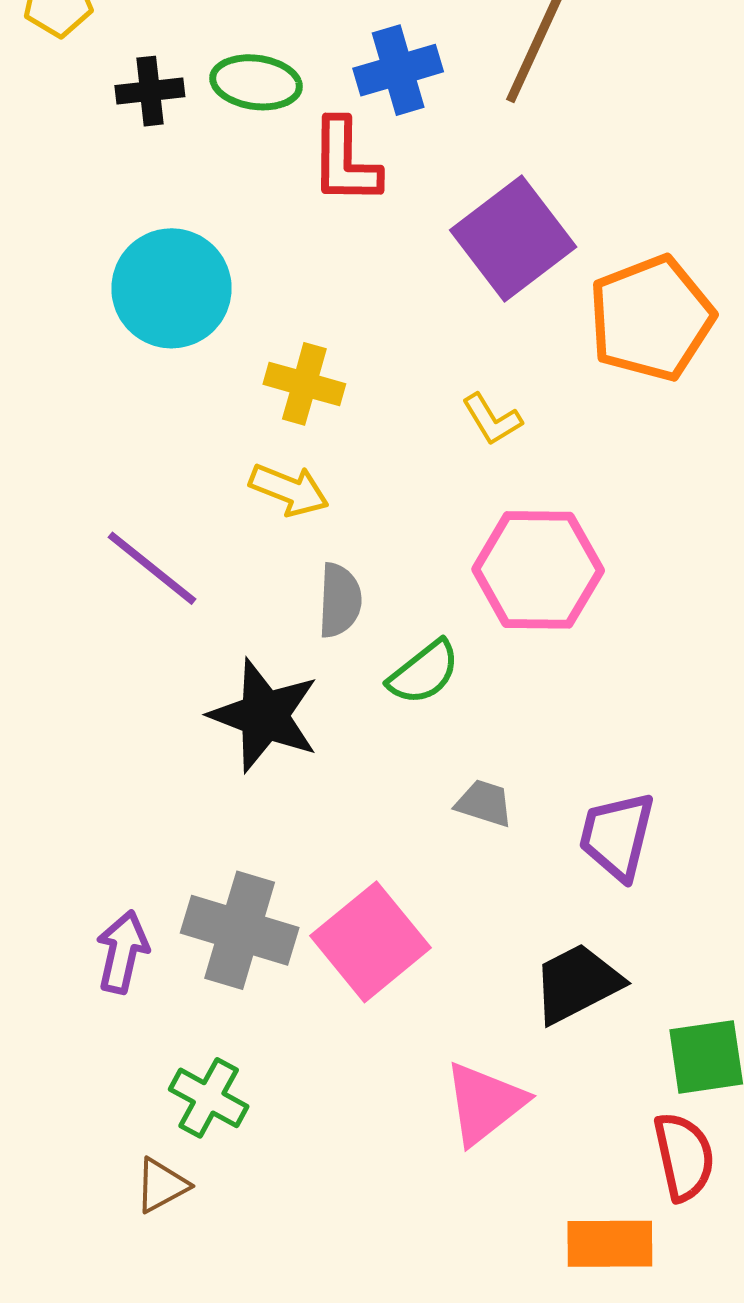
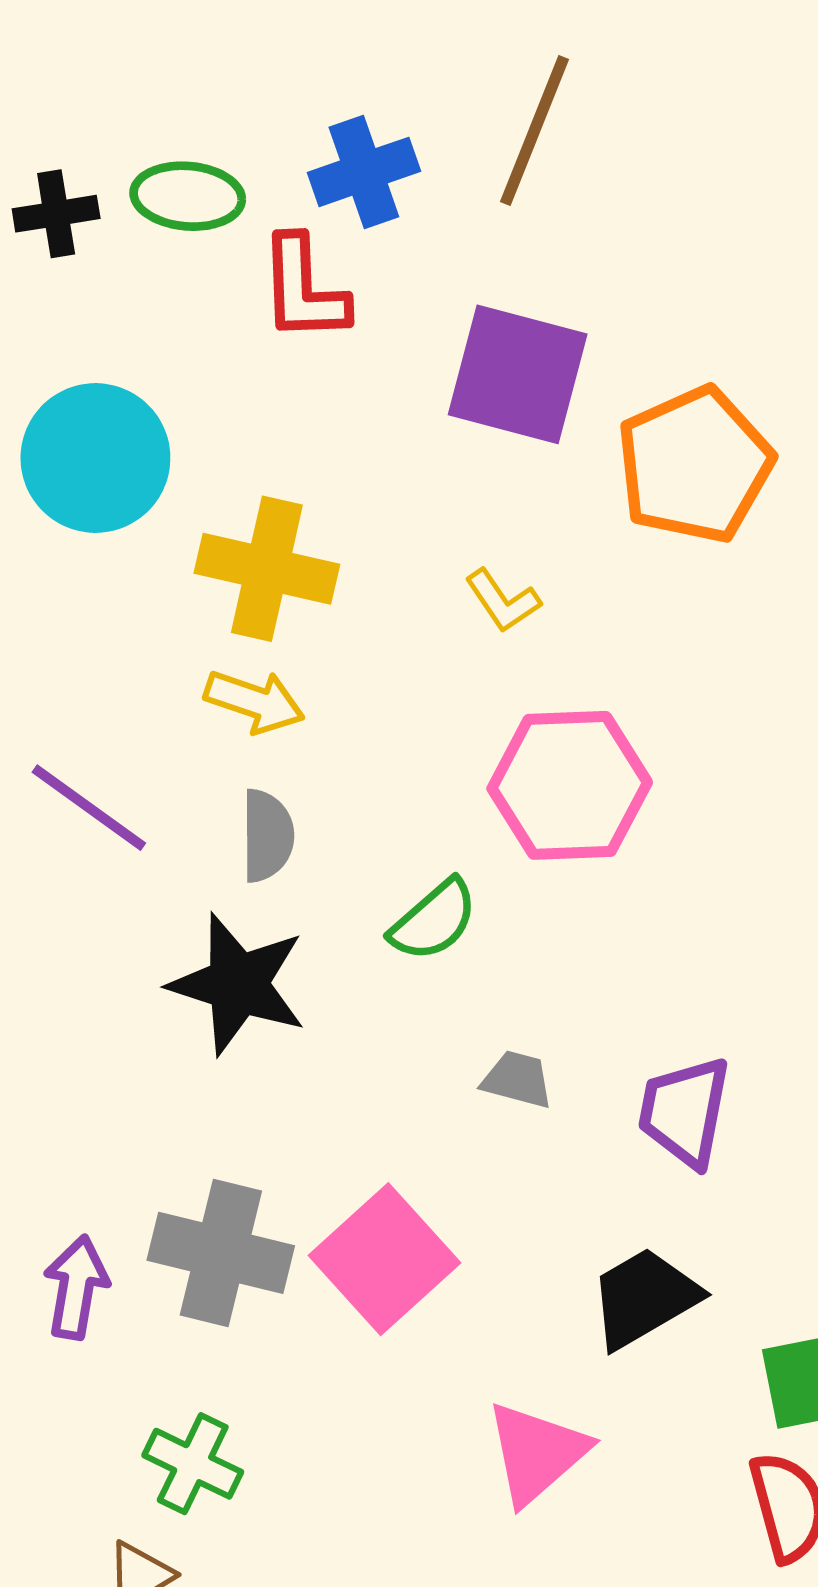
purple square: (513, 239) -> (518, 374), turned -35
yellow cross: (304, 384) -> (267, 569), size x1.4
gray semicircle: (340, 600) -> (267, 836), moved

